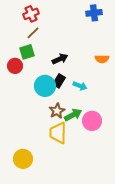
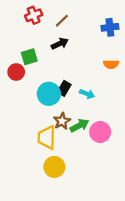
blue cross: (94, 13) -> (110, 27), moved
brown line: (33, 33) -> (62, 21), moved
black arrow: (60, 59) -> (60, 44), moved
yellow trapezoid: (58, 133) -> (47, 137), moved
yellow circle: (23, 159) -> (54, 167), moved

